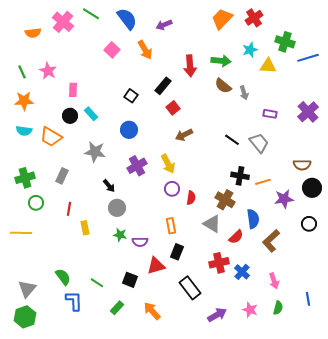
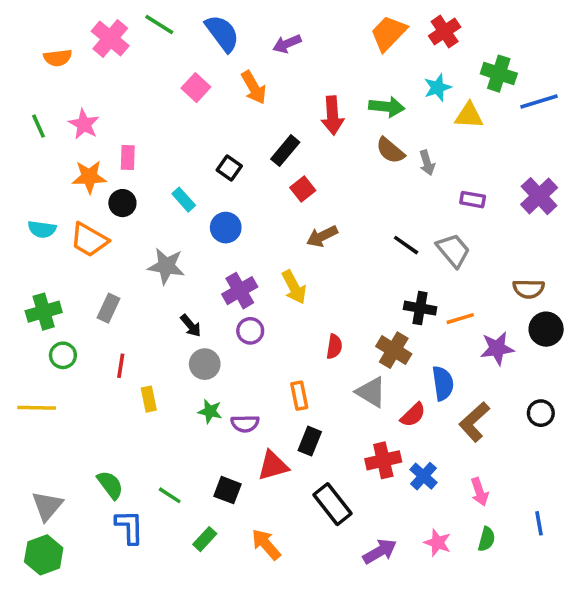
orange star: (24, 101) -> (89, 177), moved
cyan rectangle: (91, 114) -> (184, 200), moved
purple circle: (172, 189) -> (250, 331), moved
black circle: (309, 224) -> (541, 413), moved

